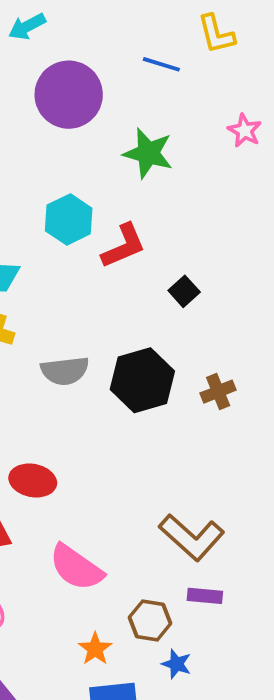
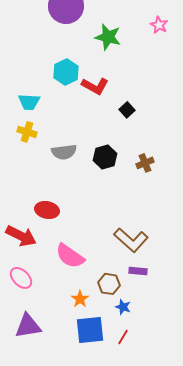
red L-shape: (124, 246) -> (95, 86), turned 52
black hexagon: (142, 380) -> (105, 157), size x0.7

